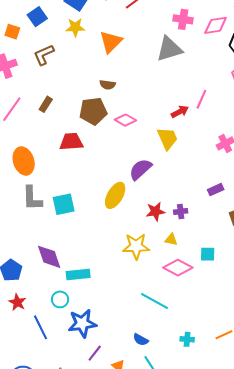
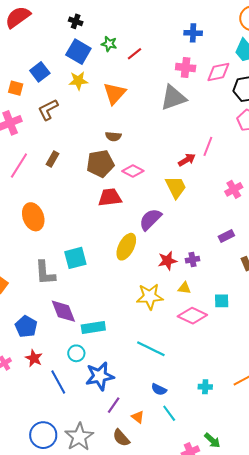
red trapezoid: (71, 142) -> (110, 197), moved
gray L-shape: (32, 198) -> (45, 273), moved
cyan line: (155, 301) -> (151, 349), moved

